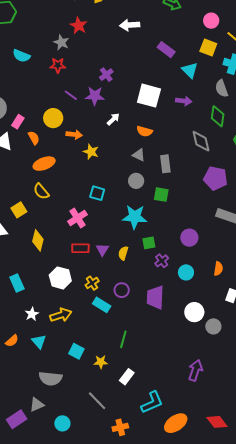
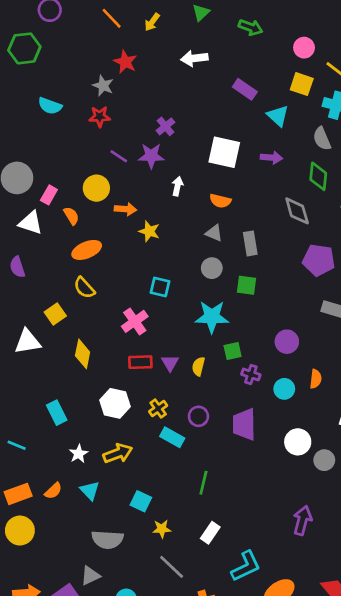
white arrow: (113, 119) -> (177, 186), turned -32
purple cross: (162, 261) -> (251, 374), turned -32
orange semicircle: (218, 269) -> (316, 379), moved
yellow star: (101, 362) -> (162, 529), moved

